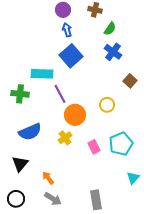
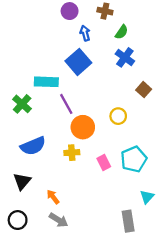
blue arrow: (67, 30) -> (85, 33), moved
green cross: (20, 94) -> (22, 104), turned 36
yellow cross: (65, 138) -> (72, 153), turned 32
gray rectangle: (96, 200) -> (128, 221), moved

